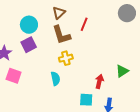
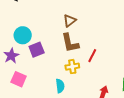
red line: (84, 24) -> (92, 56), moved
cyan circle: (29, 25) -> (23, 35), moved

